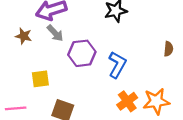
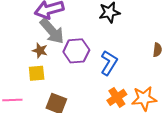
gray arrow: (55, 33) -> (52, 31), size x1.6
brown star: (24, 36) -> (40, 51), moved

